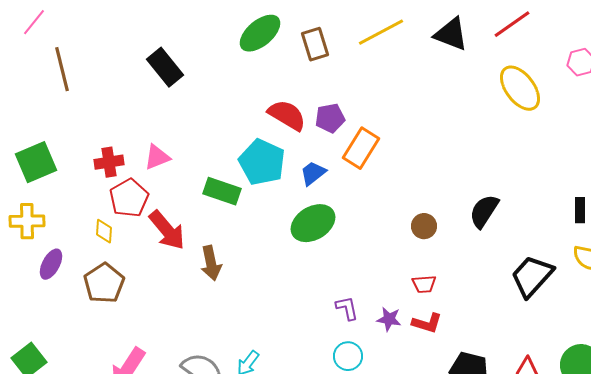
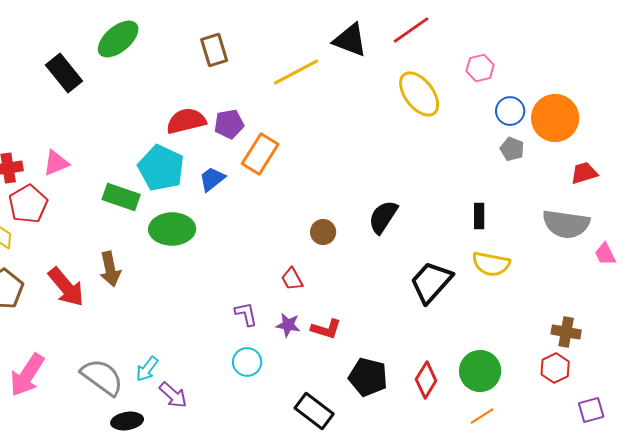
yellow line: (381, 32) -> (296, 72), moved
green ellipse: (260, 33) -> (118, 39), moved
red semicircle: (287, 115) -> (186, 121), turned -45
green ellipse: (313, 223) -> (172, 229), moved, turned 30
red arrow: (167, 230) -> (66, 287), moved
red trapezoid: (424, 284) -> (292, 279), moved, turned 65

